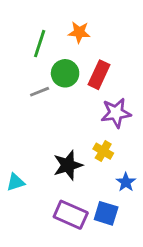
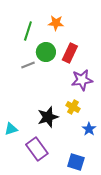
blue square: (106, 213) -> (76, 162), moved
purple rectangle: (71, 215) -> (37, 149), moved, turned 30

